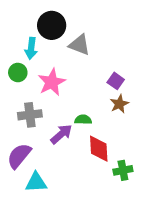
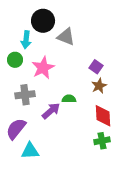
red diamond: (99, 149) -> (103, 116), moved

